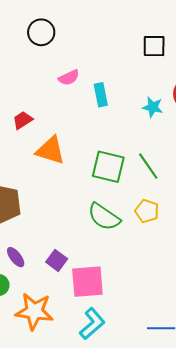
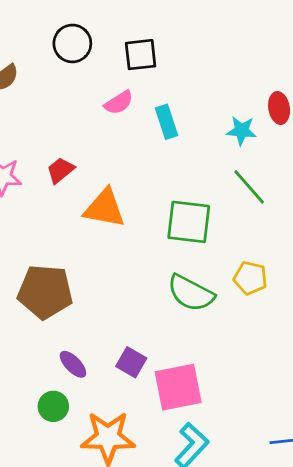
black square: (154, 46) -> (141, 55), moved
green line: (148, 166) -> (249, 187), moved

